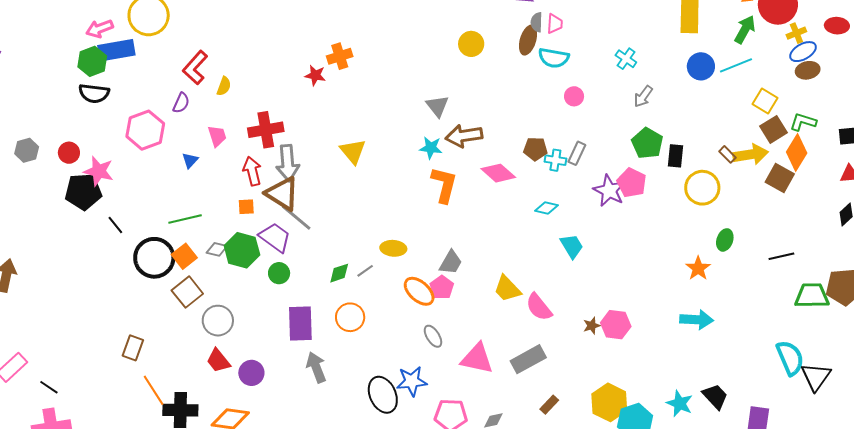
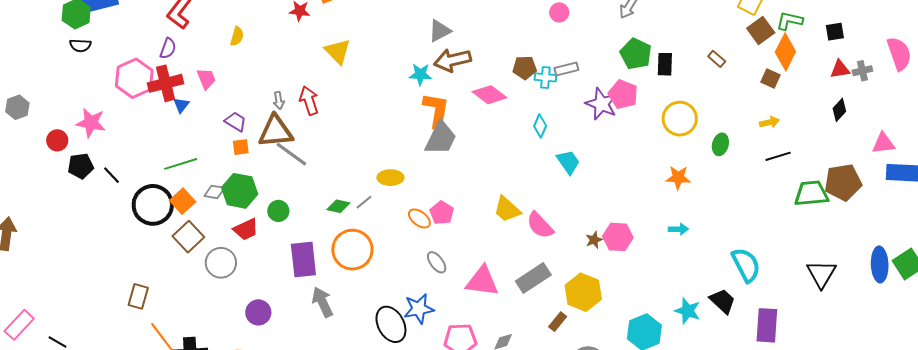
yellow semicircle: (224, 86) -> (237, 36), moved
black semicircle: (94, 93) -> (80, 45), size x0.7
gray triangle: (437, 106) -> (440, 31), moved, turned 45
red cross: (266, 130) -> (165, 83), moved
yellow triangle: (353, 151) -> (338, 51), moved
red circle: (69, 153) -> (57, 140), moved
gray rectangle: (577, 153) -> (566, 69), turned 55
yellow arrow: (751, 154) -> (769, 122), moved, size x0.6
gray arrow: (288, 163) -> (279, 100), size x0.5
red arrow: (252, 171) -> (309, 101), moved
brown square: (780, 178) -> (771, 79), size x0.7
yellow circle: (702, 188) -> (680, 119), moved
black pentagon: (83, 192) -> (81, 166), moved, size x0.7
brown triangle: (282, 194) -> (276, 131), turned -33
cyan diamond: (546, 208) -> (540, 126), turned -75
purple trapezoid: (275, 237) -> (236, 122), moved, size x0.7
gray trapezoid: (451, 262) -> (441, 138), moved, size x1.4
orange star: (698, 268) -> (678, 178), moved, turned -30
green diamond: (339, 273) -> (338, 206), turned 35
orange ellipse: (419, 291) -> (419, 218), size x0.7
orange circle: (350, 317) -> (352, 250), size x1.4
cyan arrow: (697, 320) -> (678, 229), moved, size x0.6
cyan semicircle: (790, 358) -> (746, 265), moved
red trapezoid: (218, 361) -> (246, 229), moved, turned -72
yellow hexagon: (609, 402) -> (583, 292), moved

